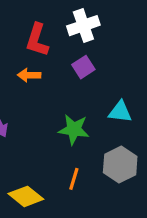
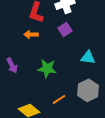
green star: (74, 129) -> (47, 68), moved
orange line: (74, 179) -> (59, 99), turned 40

